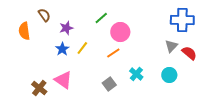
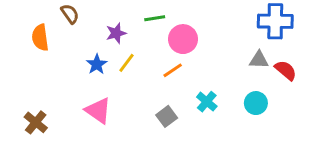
green line: (101, 18) -> (155, 18), turned 32
purple star: (66, 28) -> (116, 33), moved
gray triangle: (171, 46) -> (259, 60), turned 48
brown cross: (39, 88) -> (36, 122), moved

